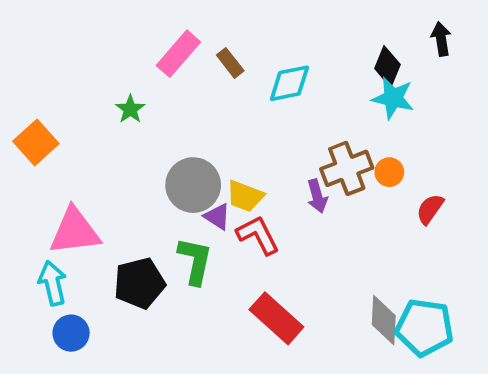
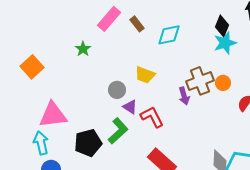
cyan star: (393, 98) -> (225, 43), turned -30
gray circle: (193, 185) -> (117, 90), size x0.6
yellow trapezoid: (245, 196) -> (145, 75), moved
green L-shape: (195, 261) -> (118, 131), turned 36

